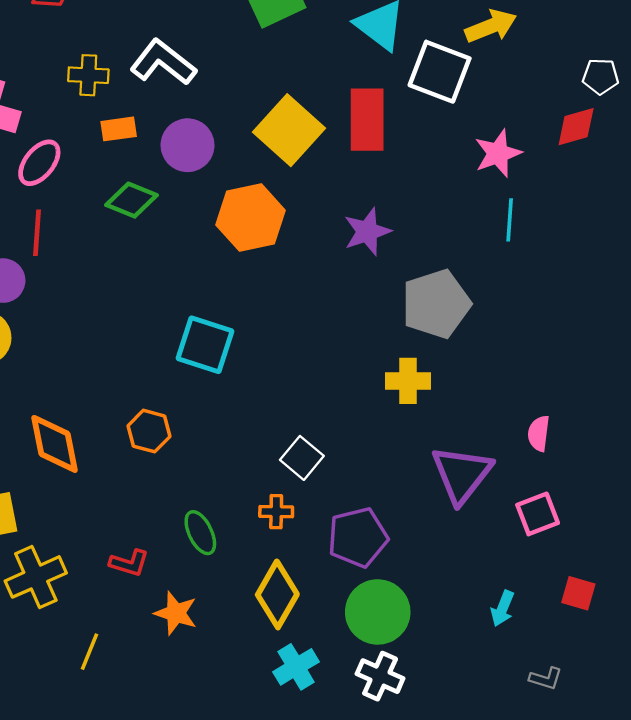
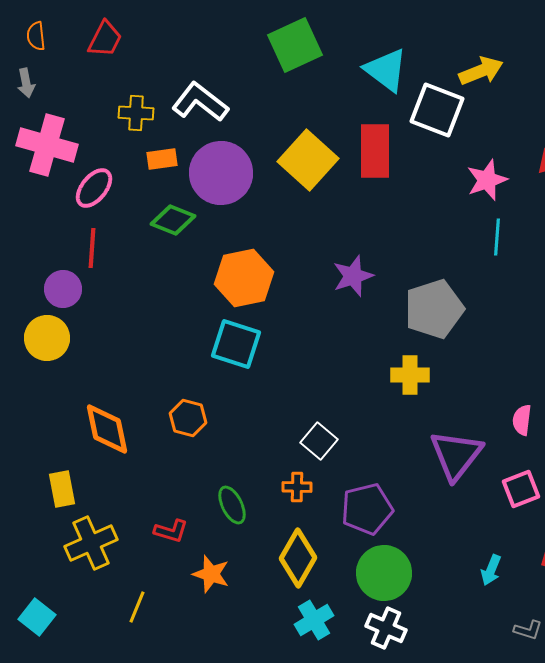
purple circle: (188, 145) -> (221, 173), size x1.4
orange hexagon: (251, 218) -> (244, 278), moved
purple star: (367, 232) -> (353, 276), moved

